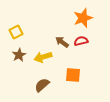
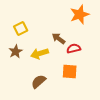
yellow square: (16, 32) -> (21, 28), moved
red semicircle: (81, 41) -> (74, 48), moved

